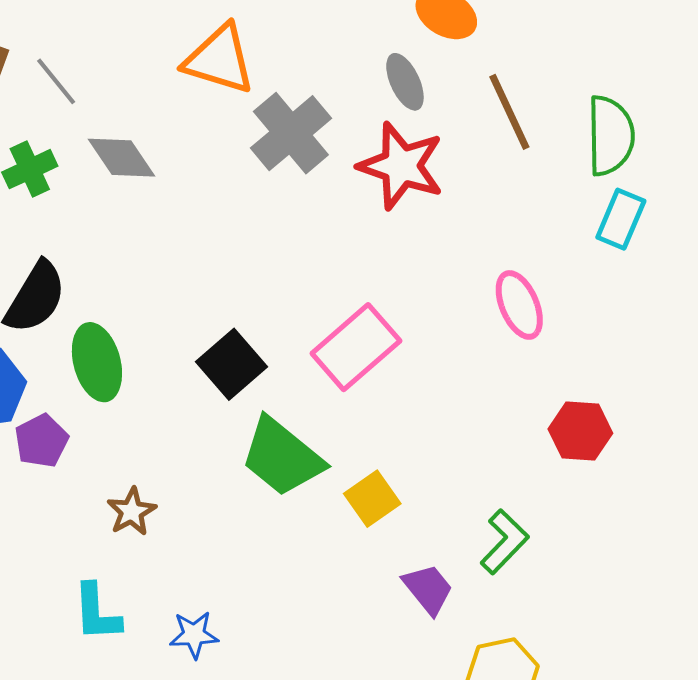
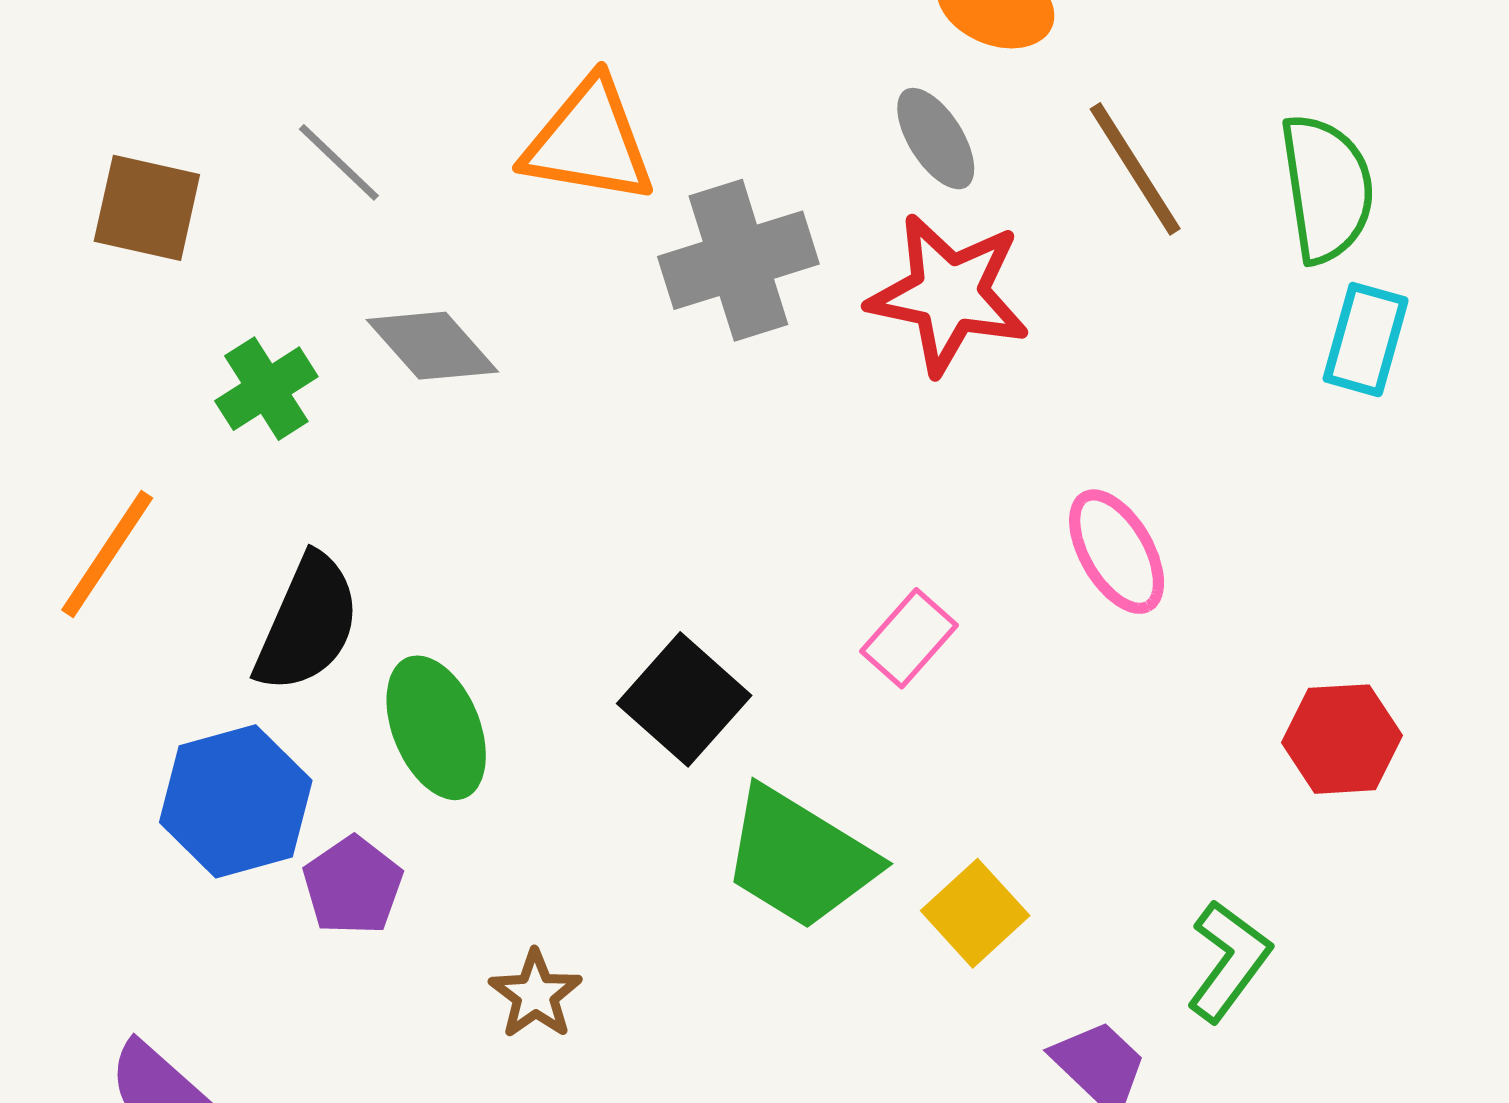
gray line: (56, 81) -> (339, 162), moved
gray cross: (291, 133) -> (738, 260), turned 30
pink ellipse: (519, 305) -> (1117, 552), moved
pink rectangle: (356, 347) -> (909, 638), size x0.6

